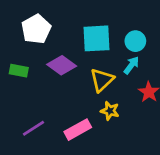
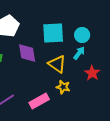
purple diamond: (62, 65) -> (27, 53), turned 45
yellow triangle: (102, 80) -> (57, 64), turned -42

